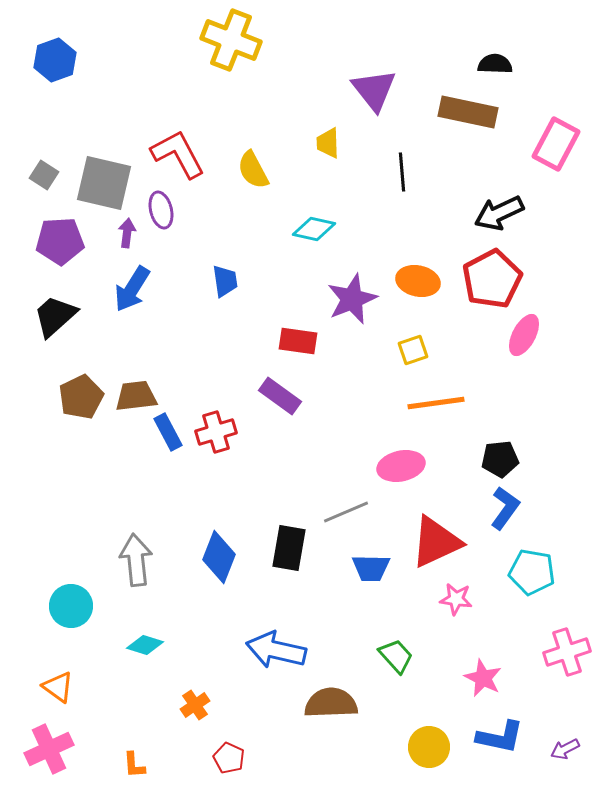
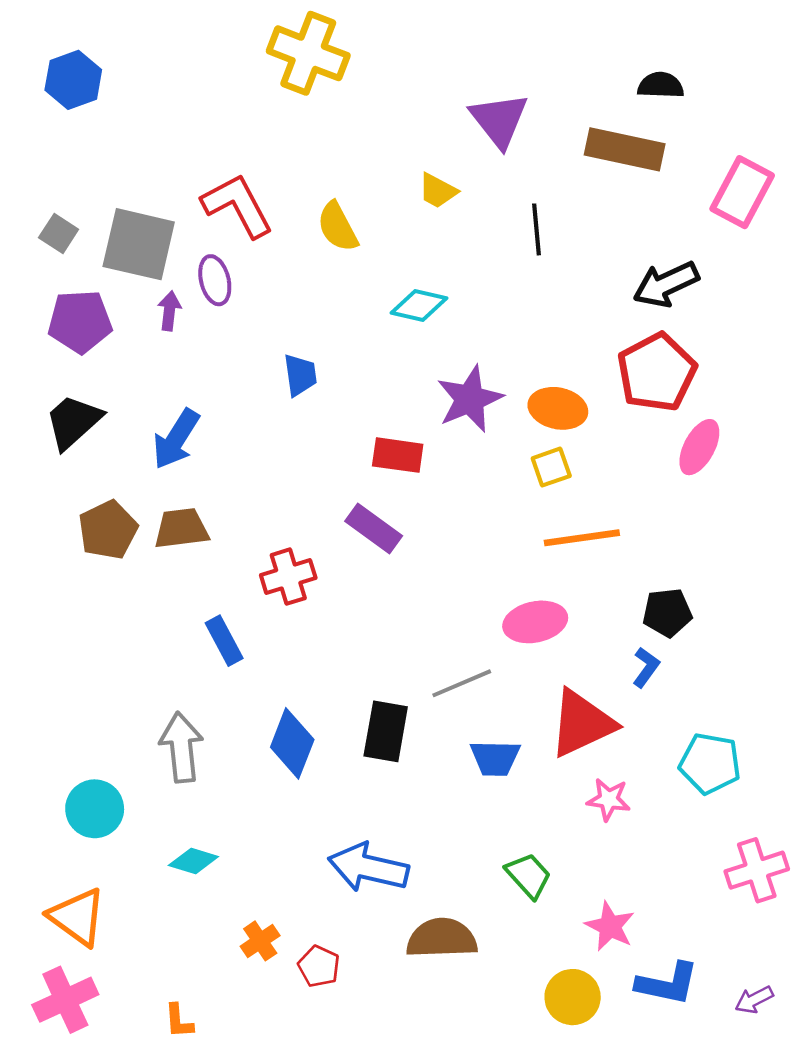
yellow trapezoid: (328, 143) -> (438, 191), turned -60
orange ellipse: (418, 281) -> (558, 408), moved
blue arrow: (132, 289) -> (176, 439), moved
blue rectangle: (168, 432) -> (224, 641), moved
blue L-shape: (505, 508) -> (646, 667), moved, size x0.7
pink star: (483, 678) -> (610, 926), moved
orange triangle: (58, 687) -> (77, 917), size x1.4
red pentagon: (229, 758) -> (319, 966), moved

